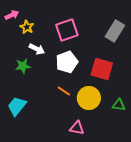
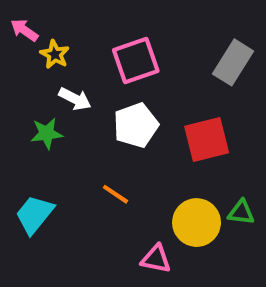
pink arrow: (12, 15) -> (24, 30), turned -120
red square: (102, 69) -> (207, 139), turned -30
orange line: (64, 91) -> (115, 194), moved
yellow circle: (89, 98) -> (197, 223), moved

